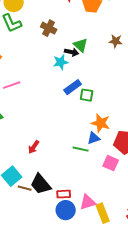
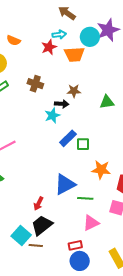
brown star: (116, 41) -> (74, 91), moved
green triangle: (81, 45) -> (107, 102), moved, turned -42
blue triangle: (94, 138) -> (65, 184), moved, size x1.6
black trapezoid: (41, 184) -> (42, 225), moved, turned 100
pink triangle: (88, 202) -> (91, 223), moved

